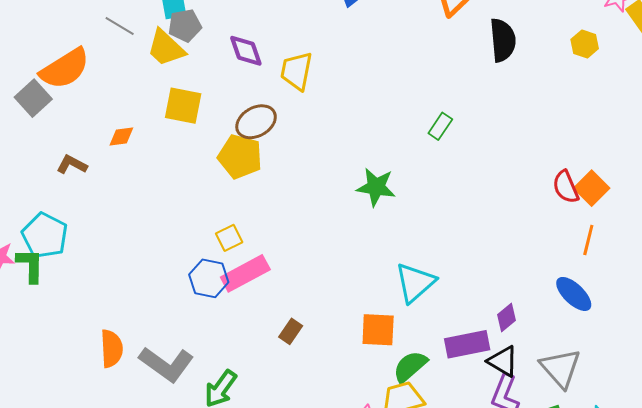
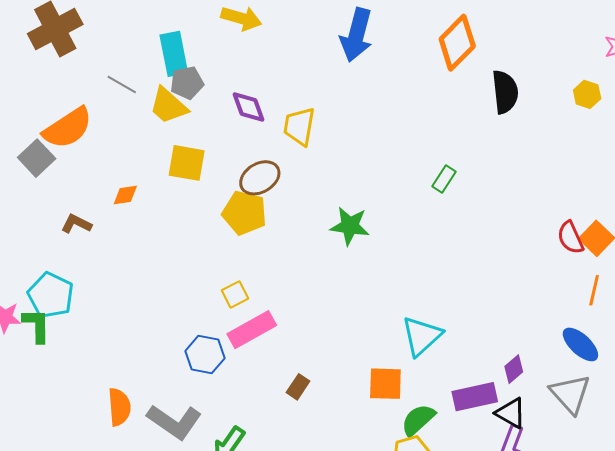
green star: (376, 187) -> (350, 226), moved
blue hexagon: (209, 278) -> (205, 355), moved
gray triangle: (560, 368) -> (570, 394), moved

